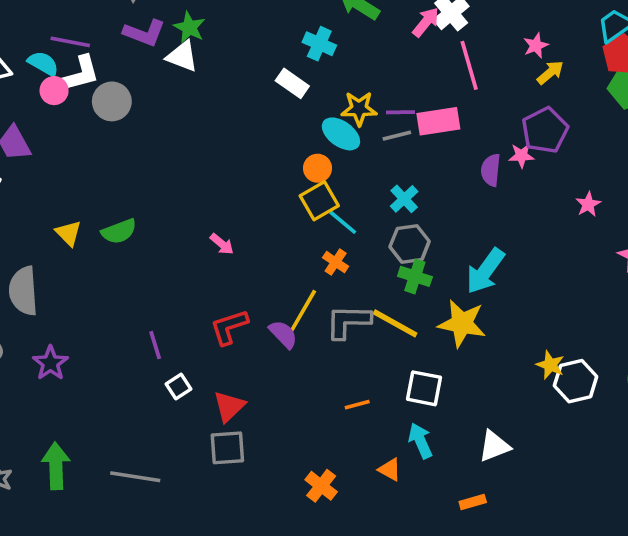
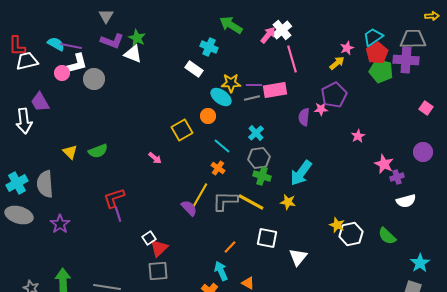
pink star: (536, 45) -> (347, 48), moved
cyan semicircle: (43, 64) -> (56, 44), moved
yellow square: (319, 201) -> (182, 130), moved
yellow star: (462, 323) -> (288, 202), size x0.6
red L-shape: (229, 327) -> (114, 198), moved
white square: (179, 387) -> (149, 238), moved
orange line: (357, 405) -> (230, 247), turned -32
cyan arrow: (420, 441) -> (221, 271), moved
white triangle: (494, 446) -> (298, 257), moved, turned -30

